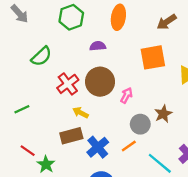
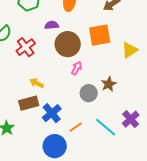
brown circle: (100, 82) -> (68, 44), moved
red cross: (68, 84) -> (26, 47), moved
orange line: (129, 146) -> (76, 127), moved

